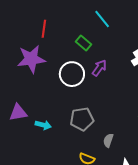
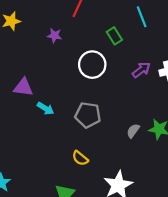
purple star: (31, 59) -> (54, 36), size x0.5
purple arrow: (99, 68) -> (141, 70), moved
gray semicircle: (108, 140) -> (133, 131), moved

